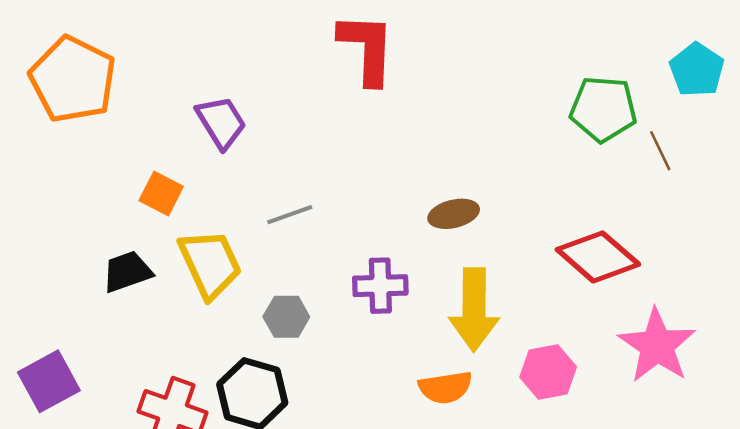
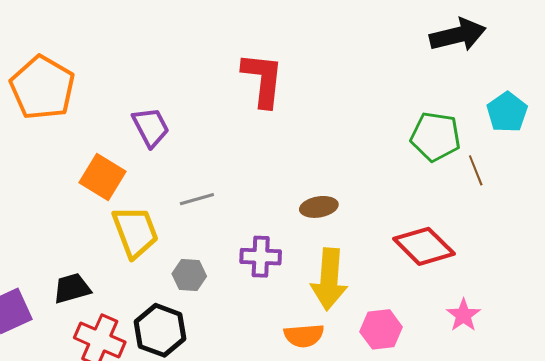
orange square: (161, 194) -> (102, 177), size x1.4
black trapezoid: (127, 272) -> (72, 288), moved
pink star: (657, 346) -> (463, 315), size x0.6

